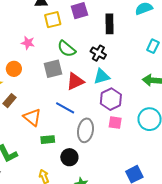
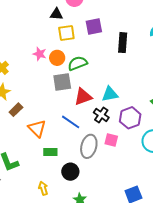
green semicircle: (67, 49) -> (78, 63), turned 114
black cross: (98, 53) -> (101, 115), moved
orange circle: (14, 69) -> (57, 58), moved
purple hexagon: (111, 99) -> (130, 118), moved
pink square: (115, 123) -> (111, 140), moved

